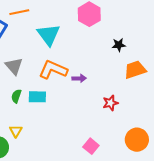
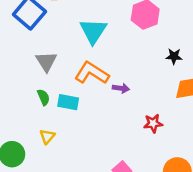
green semicircle: (16, 96) -> (43, 97), turned 128
yellow triangle: (16, 131) -> (47, 136), moved

